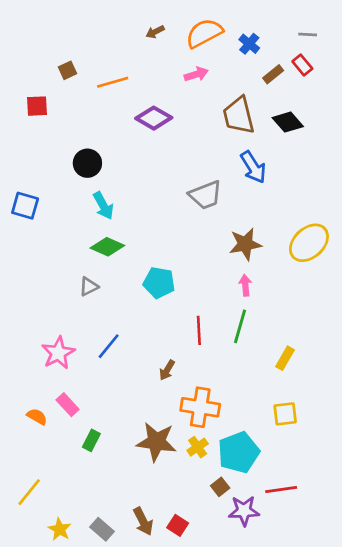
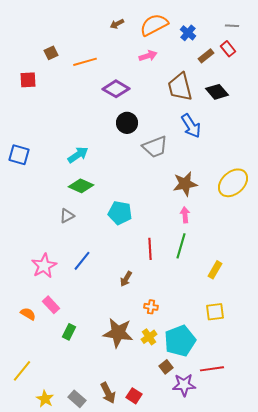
black circle: (87, 163) -> (127, 123), moved
cyan arrow: (103, 206) -> (78, 155), turned -95
orange cross: (200, 407) -> (151, 307), size x0.5

